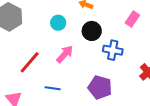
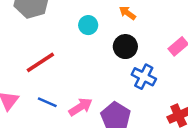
pink arrow: (65, 54) -> (81, 107), moved
blue line: (53, 88) -> (47, 102), moved

